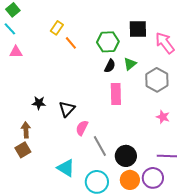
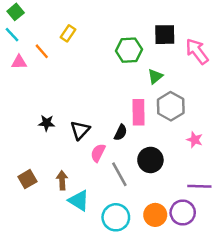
orange line: (71, 43) -> (42, 51), moved
black semicircle: (110, 66) -> (121, 133), moved
gray hexagon: (157, 80) -> (171, 106), moved
brown arrow: (26, 130) -> (62, 180), moved
black circle: (126, 156) -> (150, 160), moved

